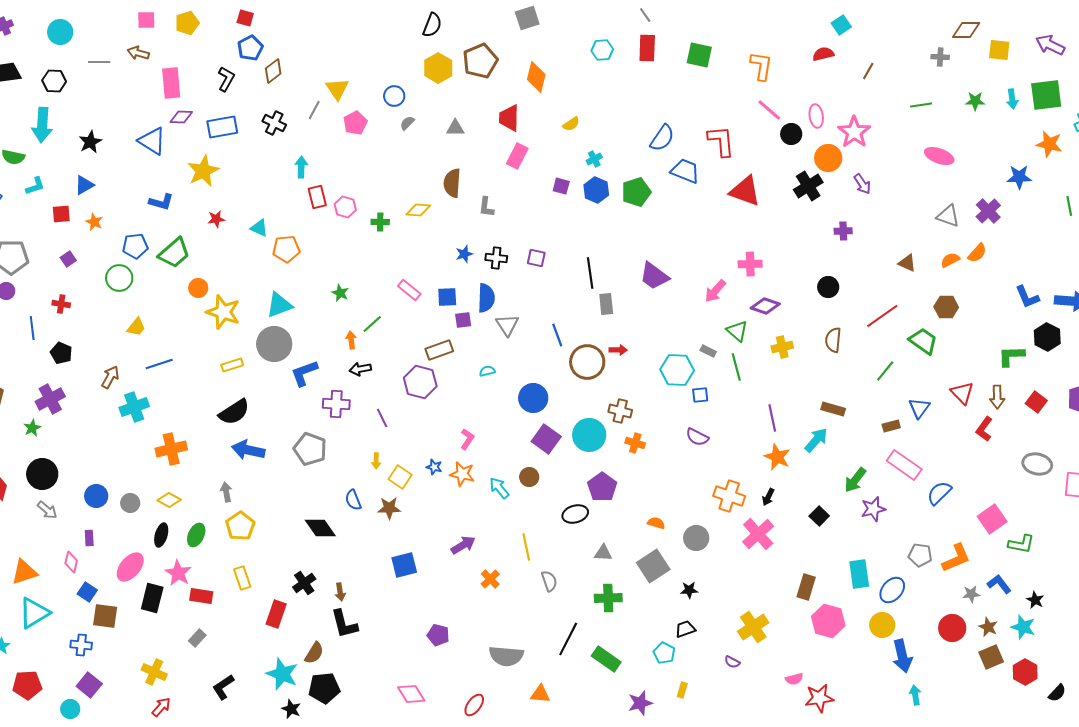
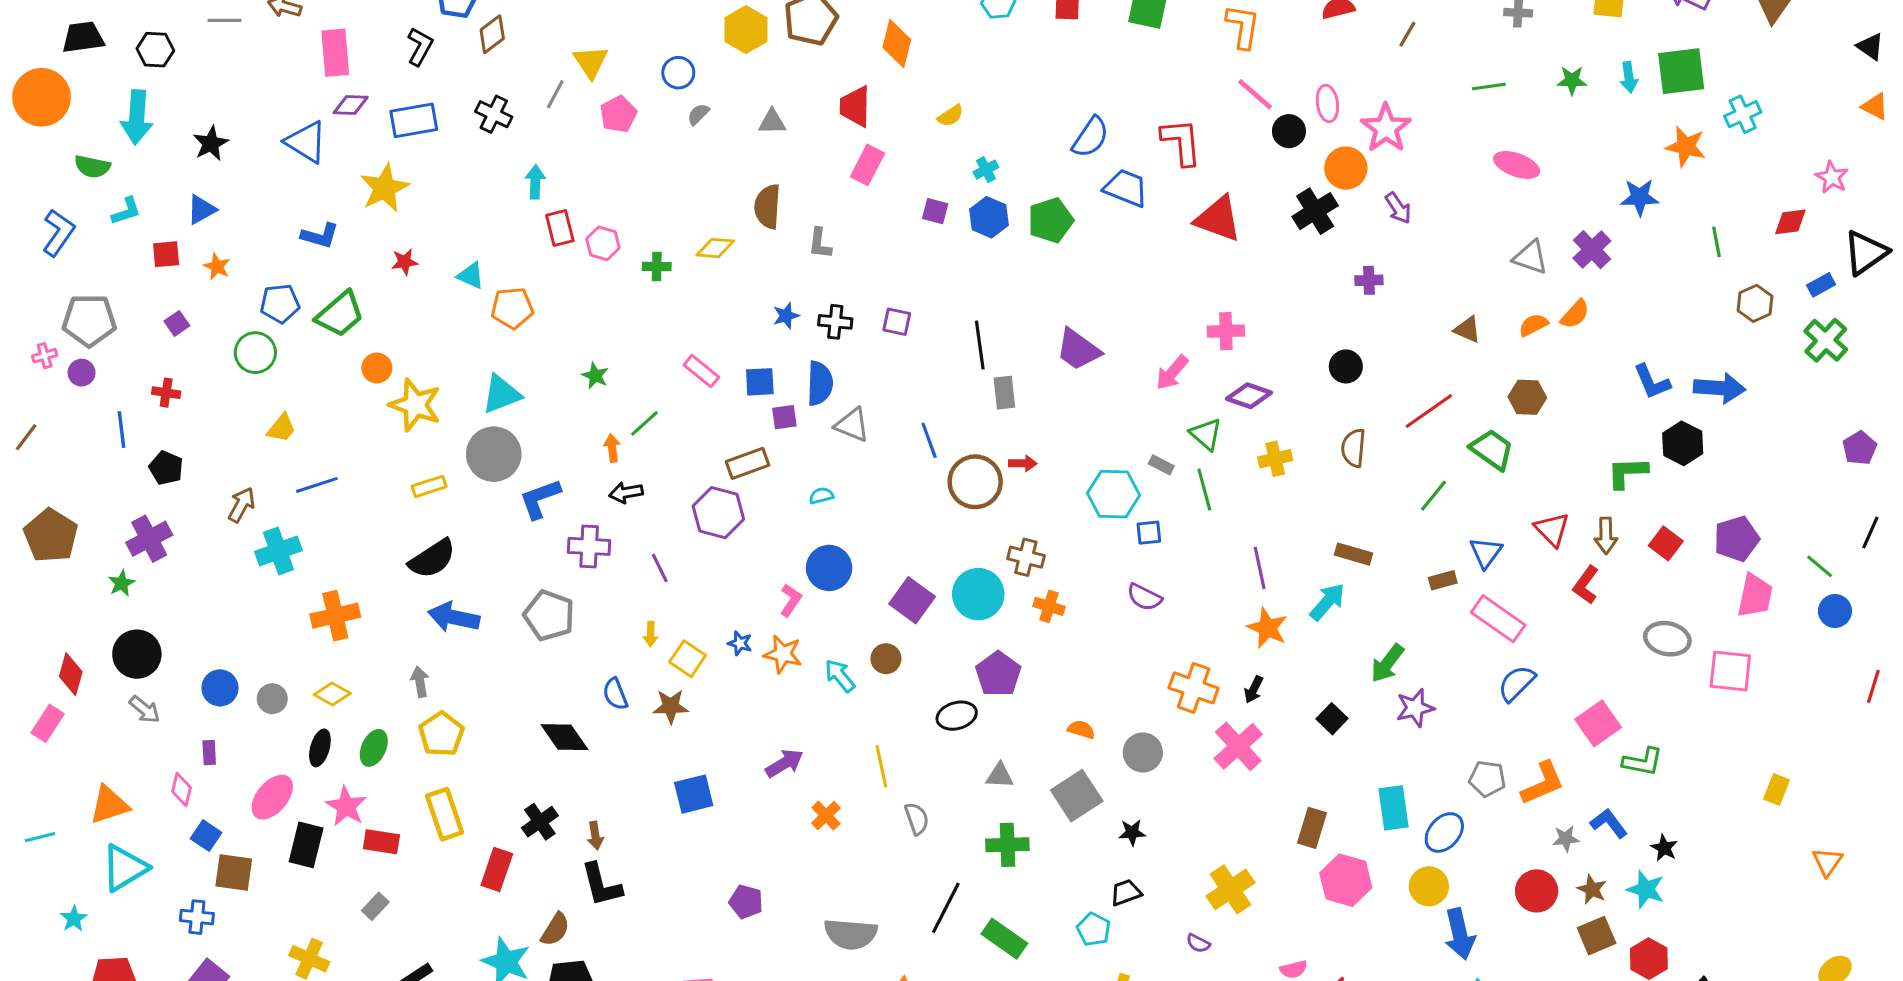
gray triangle: (507, 325) -> (852, 425), turned -35
blue circle: (533, 398) -> (829, 568), moved
pink rectangle: (904, 465) -> (1498, 619), moved
yellow rectangle: (242, 578) -> (445, 814), size x1.4

